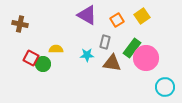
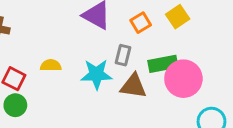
green rectangle: (132, 48) -> (163, 64), turned 42
cyan star: (87, 55) -> (96, 74), size x1.5
green circle: (43, 64) -> (15, 105), moved

